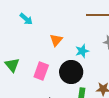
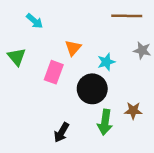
green triangle: (12, 65) -> (17, 57), moved
pink rectangle: (41, 71) -> (54, 72), moved

